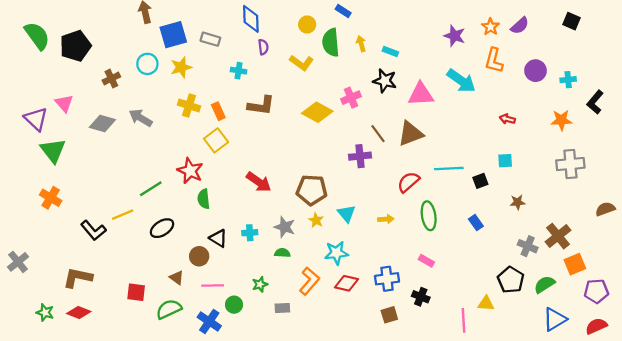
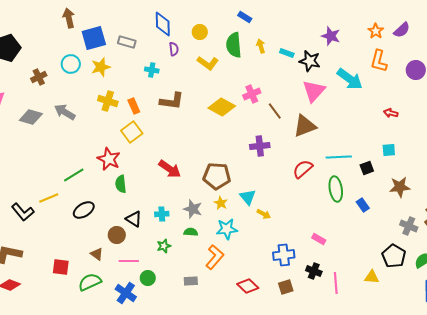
yellow circle: (307, 25) -> (200, 32), moved
purple star: (455, 36) -> (331, 36), moved
black star: (385, 81) -> (310, 61), moved
pink triangle: (421, 94) -> (314, 91), turned -45
brown line: (378, 134) -> (275, 111), moved
brown star: (518, 202) -> (400, 187), size x1.5
green ellipse: (429, 216) -> (336, 189), moved
yellow arrow: (386, 219) -> (264, 214), moved, turned 32
cyan star: (336, 253) -> (227, 229), moved
red diamond: (347, 283) -> (248, 286), moved, turned 30
green star: (260, 284) -> (164, 246), moved
pink line: (464, 320) -> (336, 283), moved

